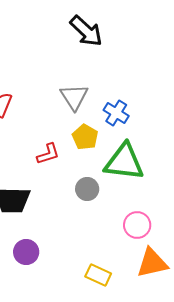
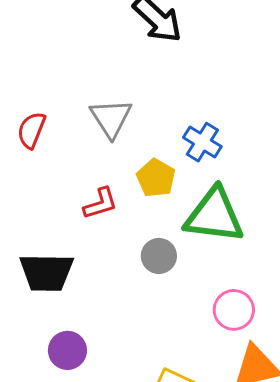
gray triangle: (74, 97) -> (111, 118), moved

